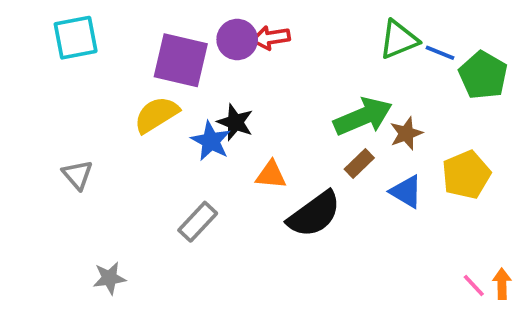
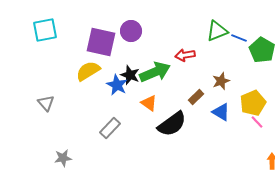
red arrow: (271, 38) -> (185, 55), moved
green arrow: (363, 117) -> (155, 72), moved
orange triangle: (271, 175) -> (149, 103), turned 30
pink line: (474, 286) -> (257, 122), moved

